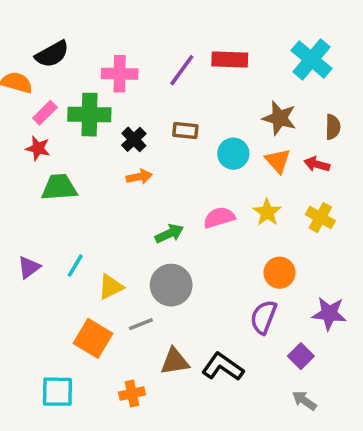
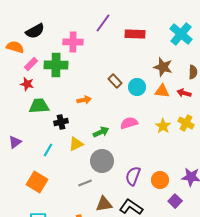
purple line: (182, 70) -> (103, 23), moved
brown rectangle: (185, 131) -> (115, 81), moved, turned 40
black cross: (134, 139) -> (61, 122), moved, turned 32
orange triangle: (278, 161) -> (162, 91), turned -42
yellow star: (267, 212) -> (163, 126), moved
purple triangle: (29, 267) -> (15, 142), moved
orange circle: (279, 273) -> (160, 180), moved
yellow triangle: (111, 287) -> (76, 144), moved
purple semicircle: (264, 317) -> (133, 176), moved
orange square: (93, 338) -> (37, 182), moved

